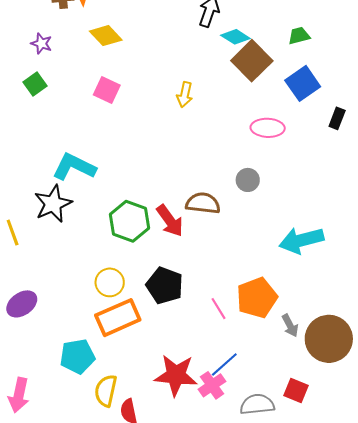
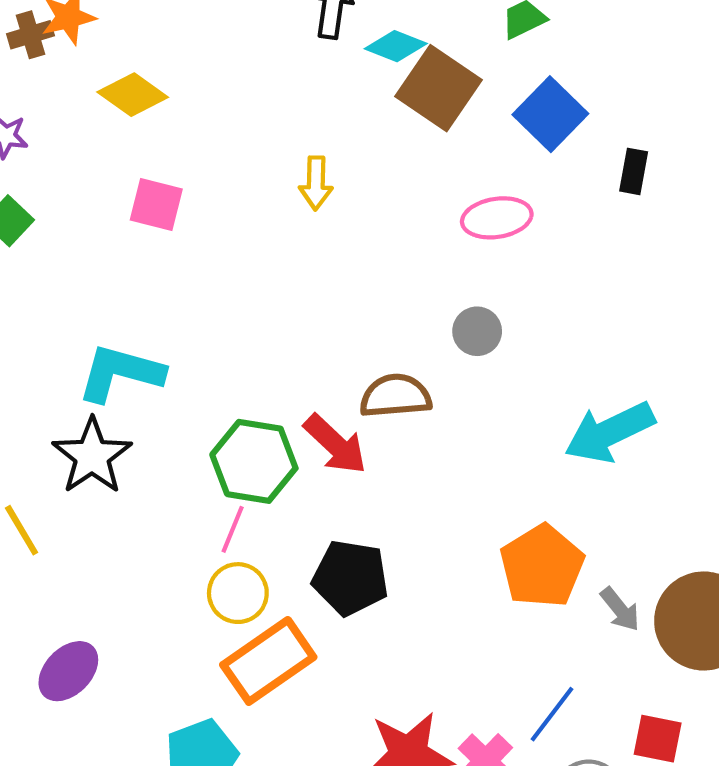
pink line: (218, 309) -> (233, 529), moved, turned 65
blue line: (224, 365) -> (552, 714), moved

